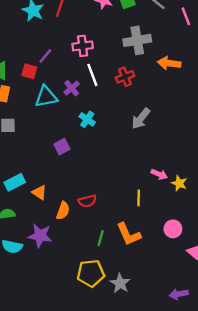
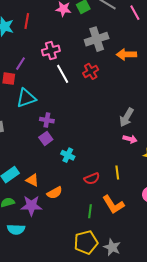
purple cross: (72, 88) -> (47, 120), moved, turned -32
cyan cross: (87, 119) -> (68, 155), moved
gray arrow: (141, 119) -> (126, 117), moved
pink arrow: (159, 174) -> (130, 139), moved
red semicircle: (87, 201) -> (92, 179), moved
orange semicircle: (63, 211) -> (55, 193), turned 49
purple star: (40, 236) -> (31, 206), moved

